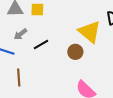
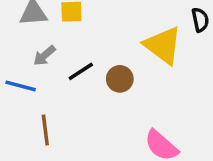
brown circle: (75, 52) -> (120, 79), moved

